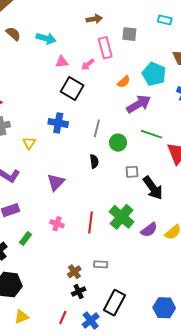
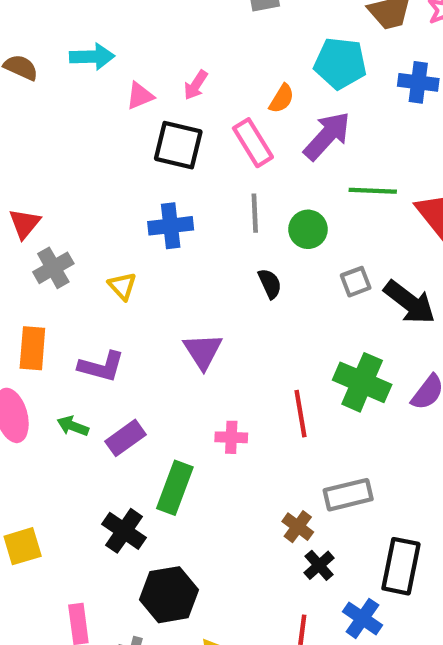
pink rectangle: (105, 48) -> (253, 143), moved
green rectangle: (26, 238) -> (175, 488), size x1.6
gray rectangle: (101, 264) -> (348, 495), size x1.5

